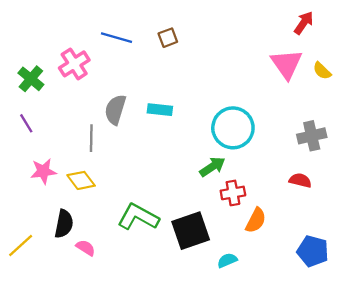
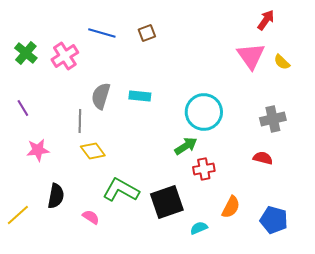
green cross: (31, 79) -> (26, 53), moved
yellow diamond: (81, 180) -> (93, 151), moved
orange semicircle: (256, 220) -> (231, 207), moved
pink semicircle: (86, 248) -> (91, 217), moved

